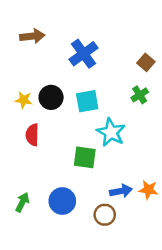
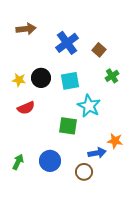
brown square: (146, 62) -> (99, 50), moved
red semicircle: (32, 135) -> (26, 108), turned -114
orange star: (148, 190) -> (115, 141), moved

